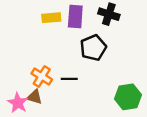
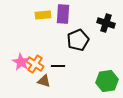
black cross: (109, 14) -> (106, 23), moved
brown triangle: (35, 97) -> (44, 81), moved
pink star: (18, 103) -> (21, 62), moved

